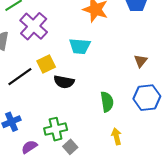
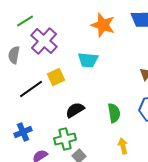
black semicircle: (64, 82) -> (75, 110), moved, turned 138

